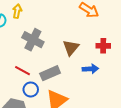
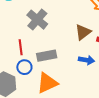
brown triangle: (71, 48) -> (83, 32), moved
red line: (23, 71) -> (21, 47), turned 42

